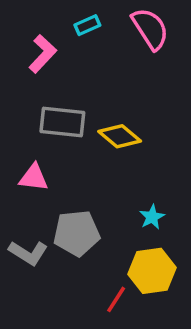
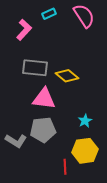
pink triangle: (34, 178) -> (44, 99), moved, size x1.4
red line: (116, 299) -> (65, 167), turned -35

